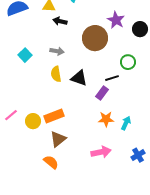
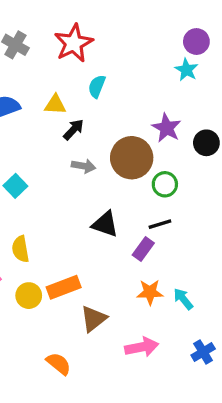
black arrow: (60, 21) -> (74, 130), turned 120
gray arrow: (57, 51) -> (84, 166), moved
green circle: (128, 62) -> (165, 184), moved
yellow semicircle: (56, 74) -> (20, 249), moved
cyan arrow: (126, 123) -> (183, 299), turned -64
brown triangle: (58, 139) -> (93, 319), moved

